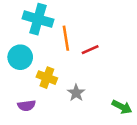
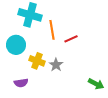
gray star: (76, 93) -> (56, 65), moved

